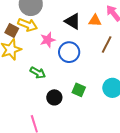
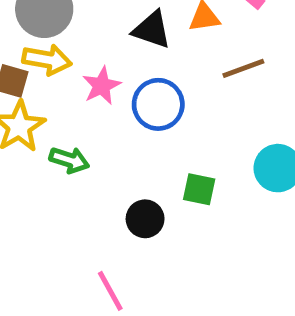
brown line: (107, 45) -> (243, 68), turned 54
green arrow: (38, 73) -> (69, 160), moved

